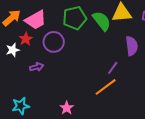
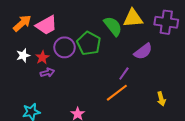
green pentagon: (75, 18) -> (89, 43), moved, turned -30
red star: (26, 39) -> (42, 57), moved
purple semicircle: (132, 46) -> (143, 51), turned 60

